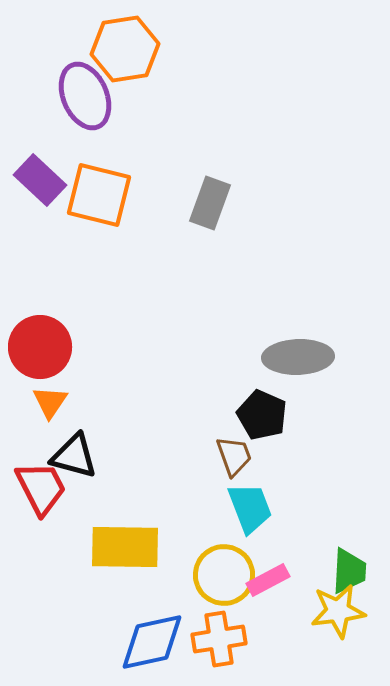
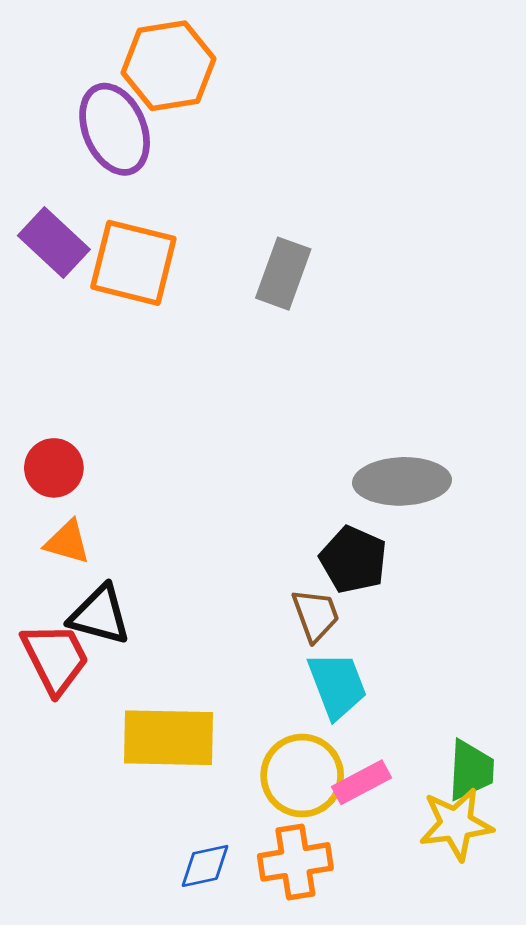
red circle: (40, 347) -> (54, 468), size x0.7
orange triangle: (50, 402) -> (67, 542), turned -48
blue diamond: (152, 642) -> (205, 866), size x0.6

